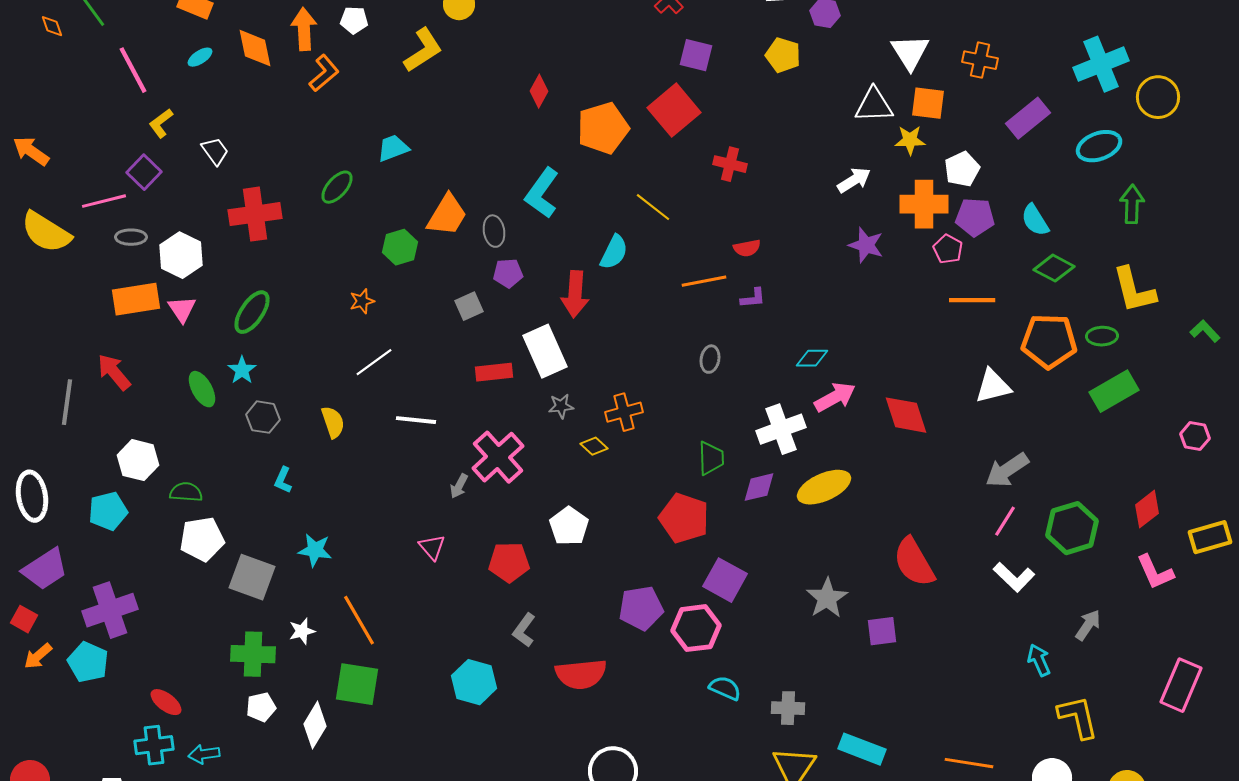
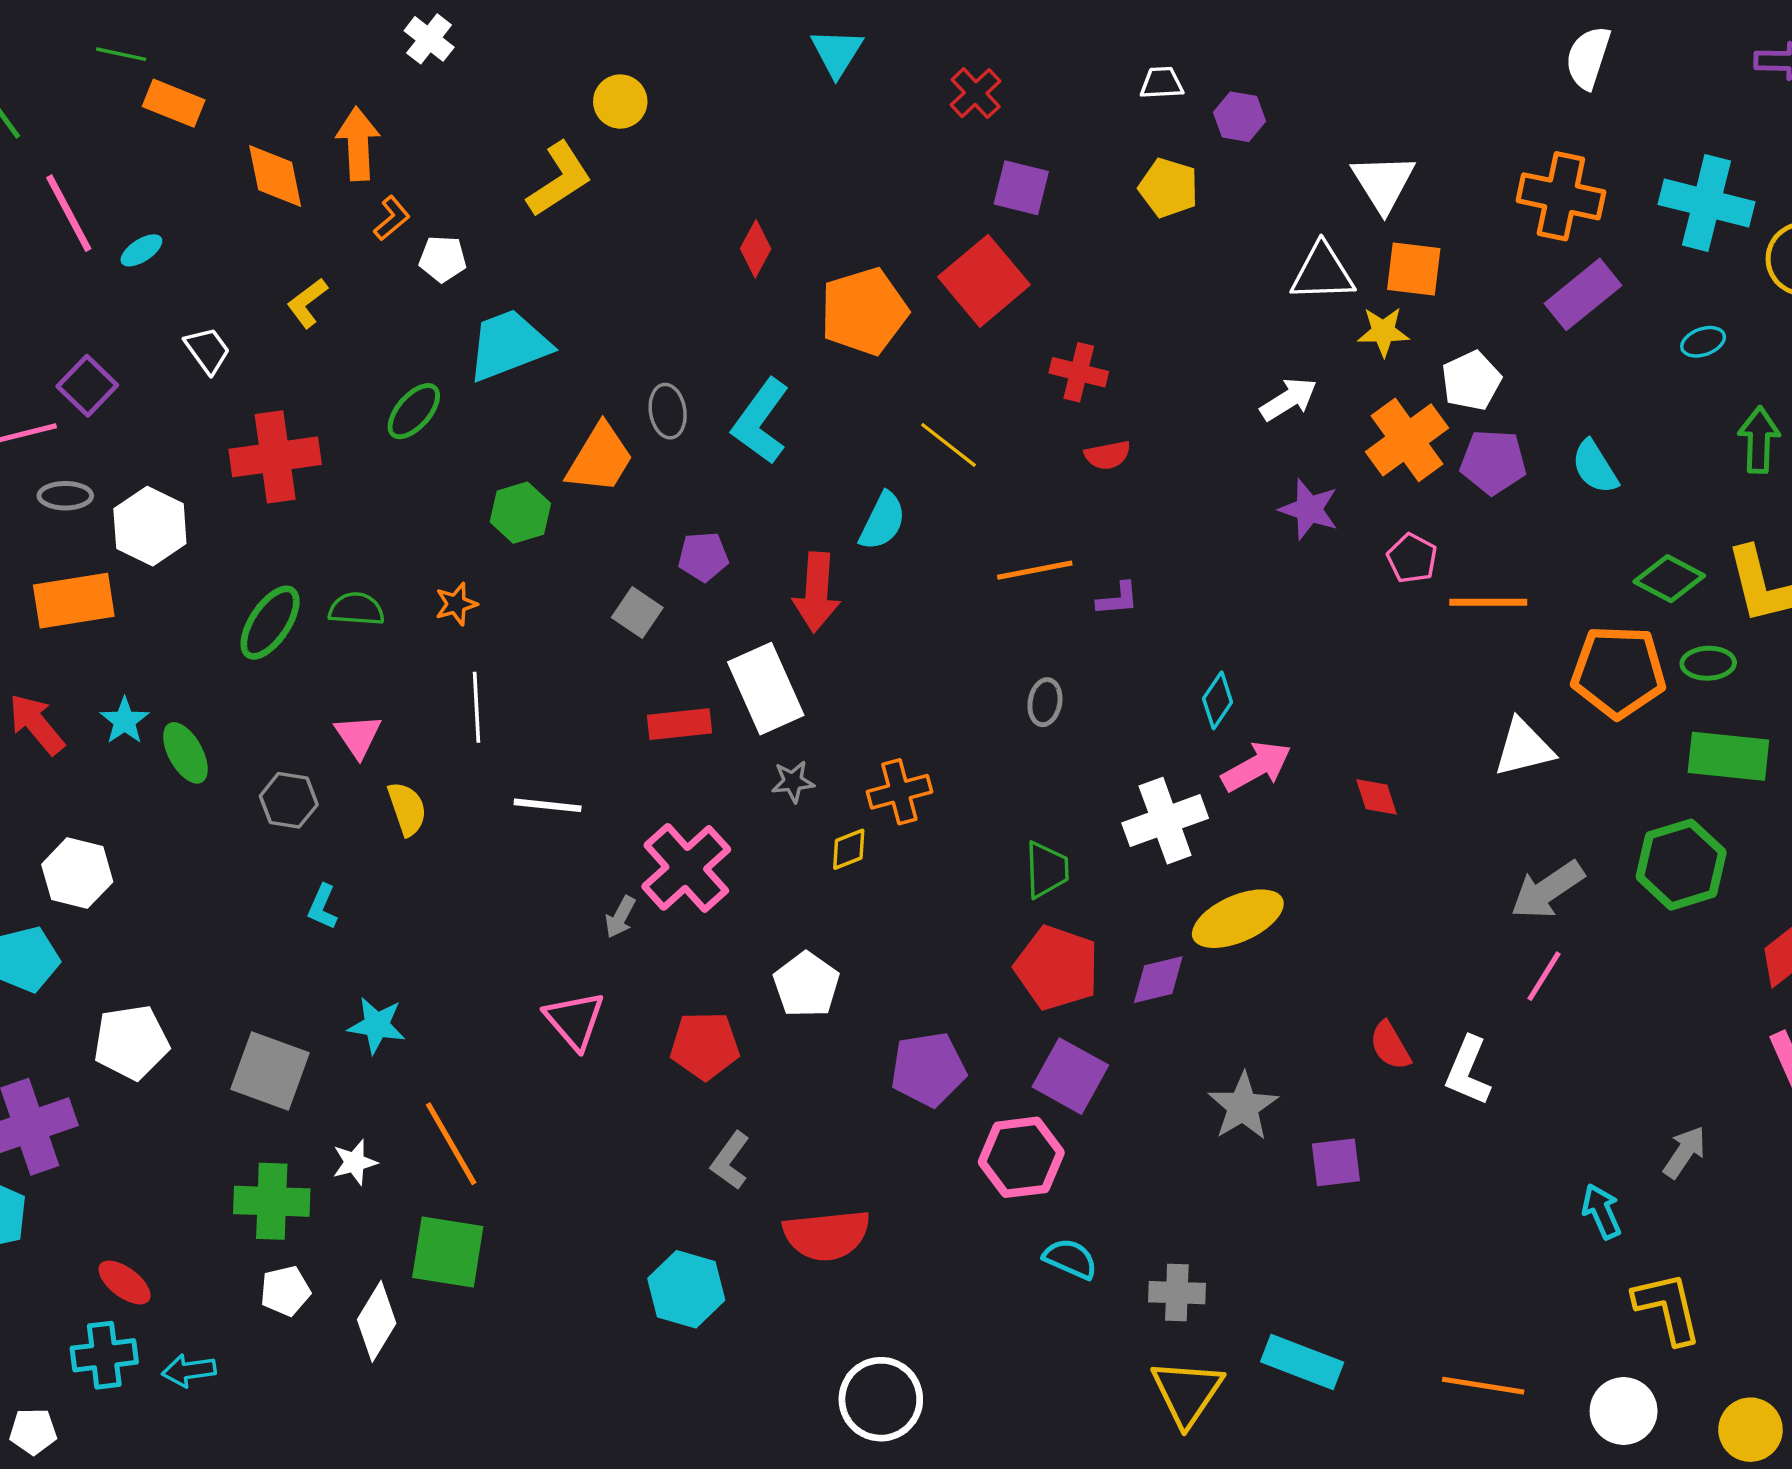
white pentagon: (354, 20) -> (443, 259), moved
cyan ellipse: (200, 57) -> (141, 250), moved
orange cross: (980, 60) -> (1561, 196), moved, size x1.4
cyan cross: (1101, 64) -> (1706, 203), turned 36
orange L-shape: (324, 73) -> (392, 218), size x0.7
yellow L-shape: (161, 123) -> (307, 303), moved
cyan ellipse: (1099, 146) -> (1703, 342), size x0.6
cyan trapezoid: (393, 148) -> (509, 345), size x1.6
orange cross: (924, 204) -> (1407, 440), turned -36
gray ellipse: (494, 231) -> (668, 411), moved
red semicircle: (747, 248) -> (1108, 455), moved
pink pentagon: (948, 249) -> (1412, 558), moved
green diamond: (1054, 268) -> (1669, 579), moved
gray square: (469, 306) -> (637, 612), turned -32
pink triangle: (182, 309) -> (358, 736), moved
cyan diamond: (812, 358) -> (1218, 700), turned -56
white line: (374, 362) -> (476, 707), turned -57
cyan star: (242, 370) -> (125, 721), moved
green rectangle: (1114, 391) -> (1728, 756), turned 36
red diamond: (906, 415) -> (1377, 797), size x0.6
yellow diamond: (594, 446) -> (849, 849), turned -64
purple diamond: (759, 487) -> (1158, 980), moved
green semicircle: (186, 492) -> (356, 609), moved
red pentagon: (684, 518) -> (1057, 968), moved
green hexagon: (1072, 528) -> (1681, 865), moved
white pentagon: (202, 539) -> (131, 1042), moved
pink triangle: (432, 547) -> (575, 1020), size x1.4
red semicircle: (914, 562) -> (1390, 1046), size x0.6
white L-shape: (1014, 577) -> (1468, 1071), moved, turned 69
purple pentagon: (641, 608) -> (928, 1069), moved
cyan hexagon: (474, 682) -> (686, 1289), moved

